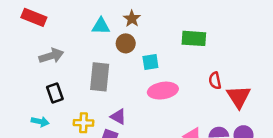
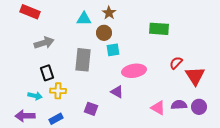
cyan square: (150, 62) -> (113, 50), moved
red semicircle: (215, 81) -> (176, 63), turned 56
purple triangle: (118, 117) -> (117, 92), moved
yellow cross: (83, 123) -> (58, 91), moved

